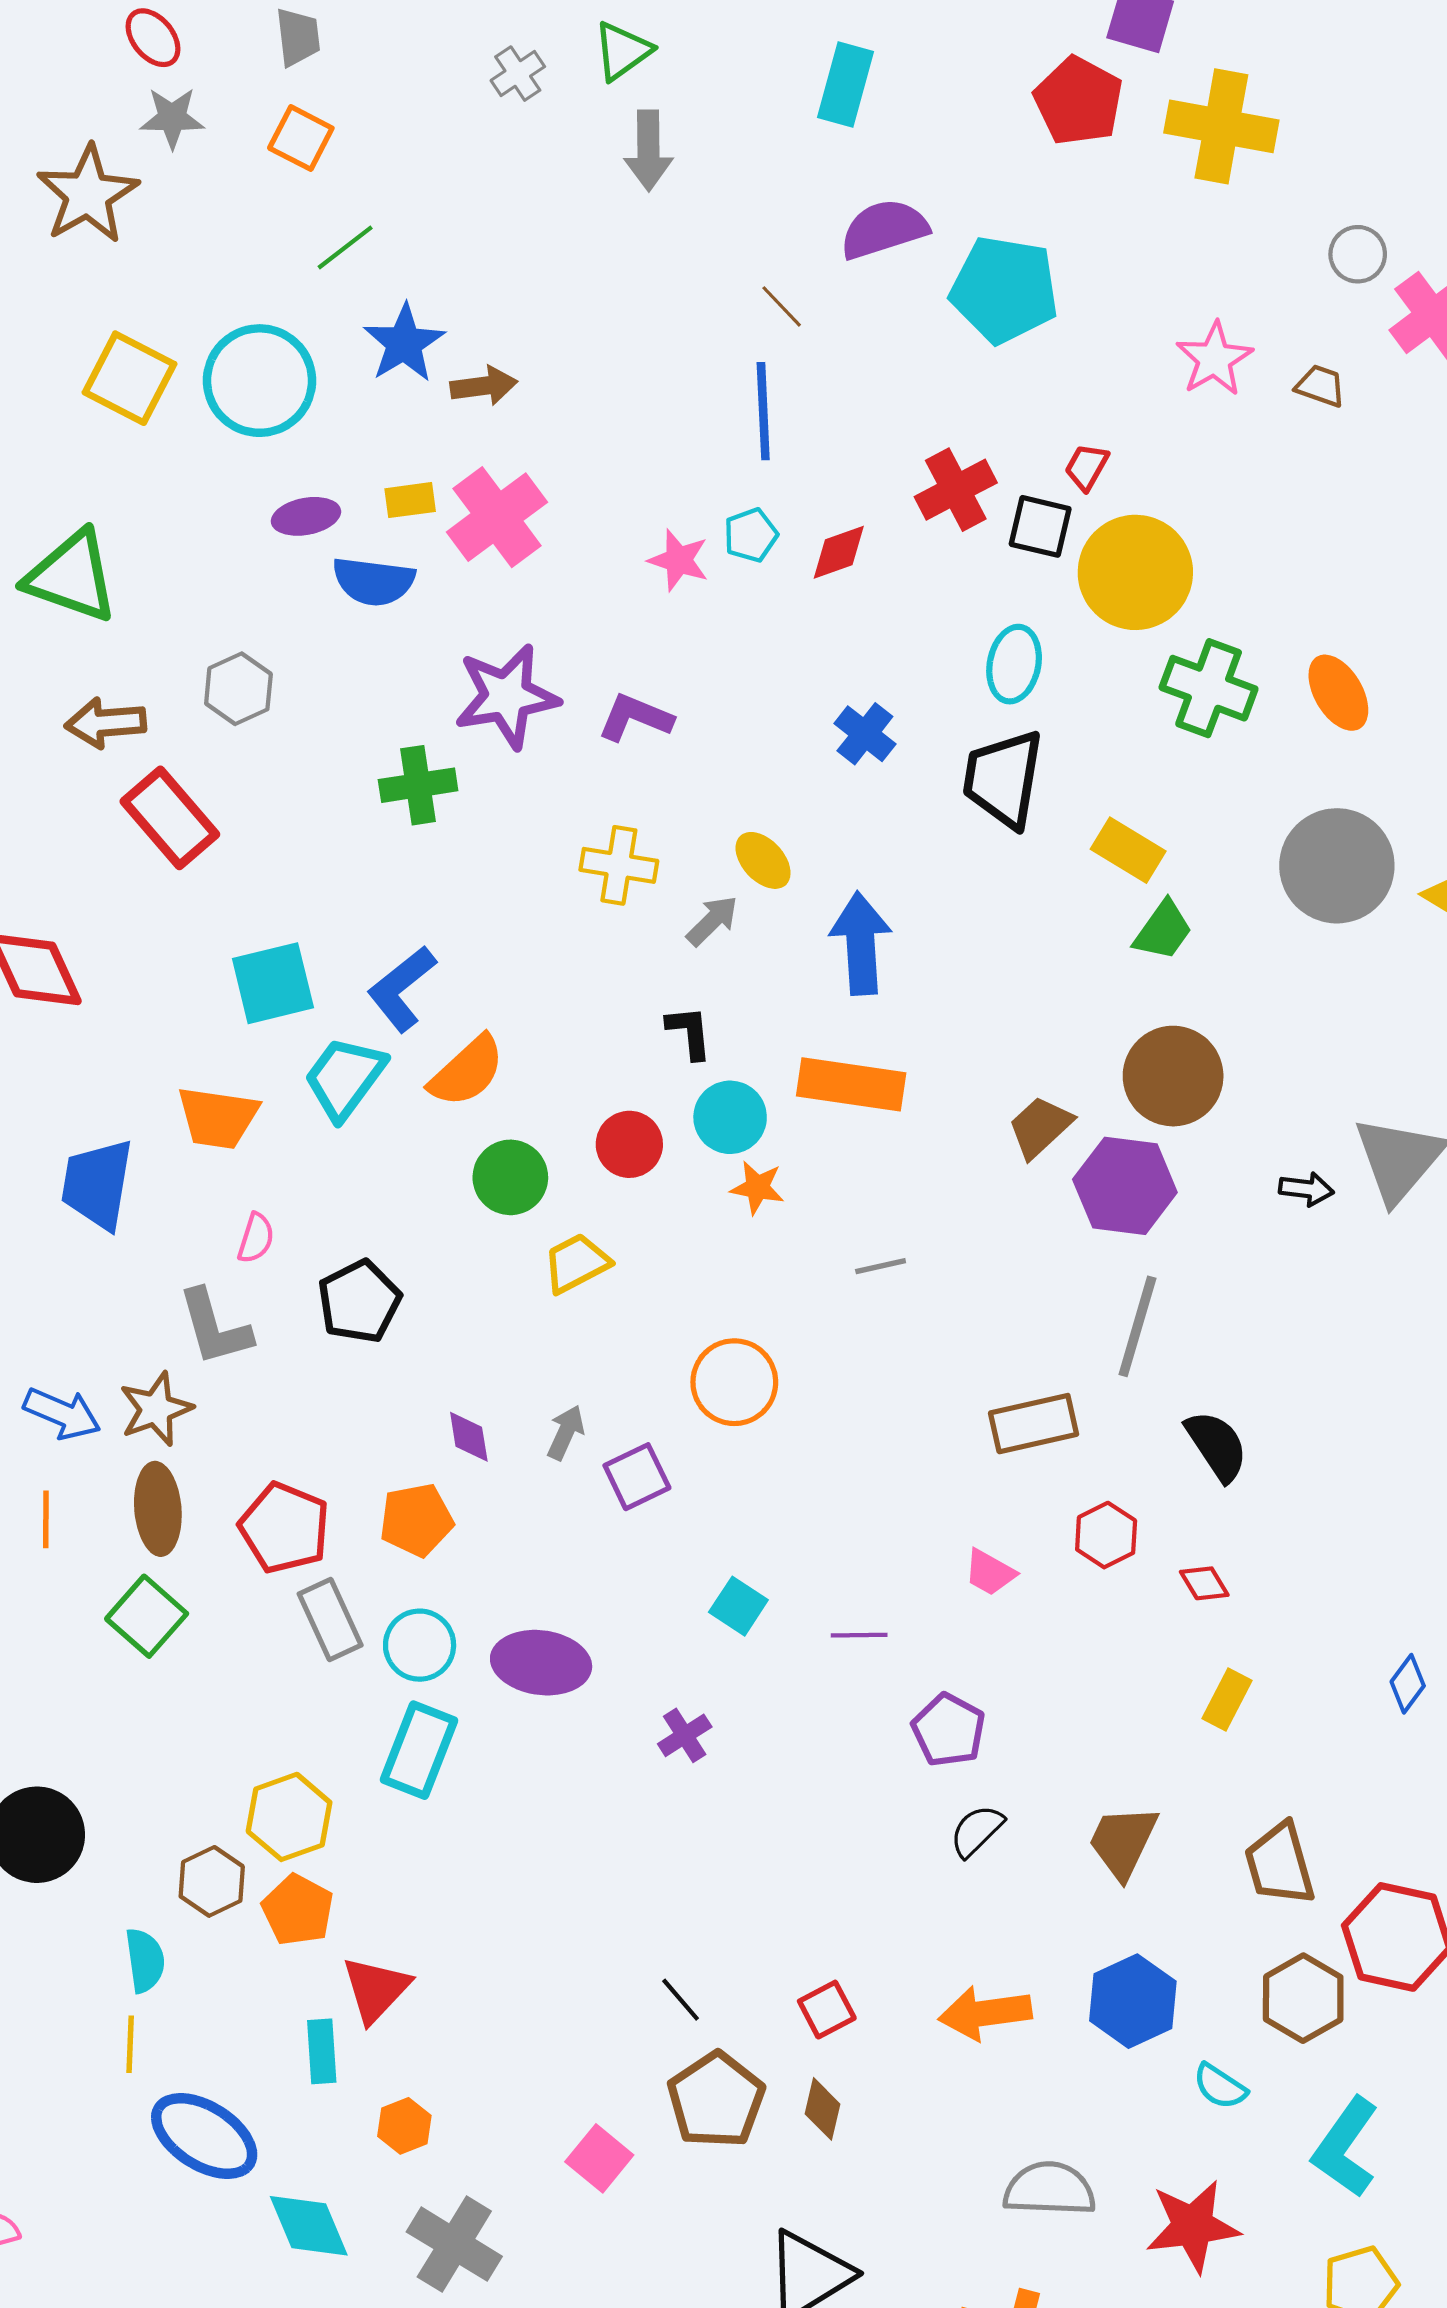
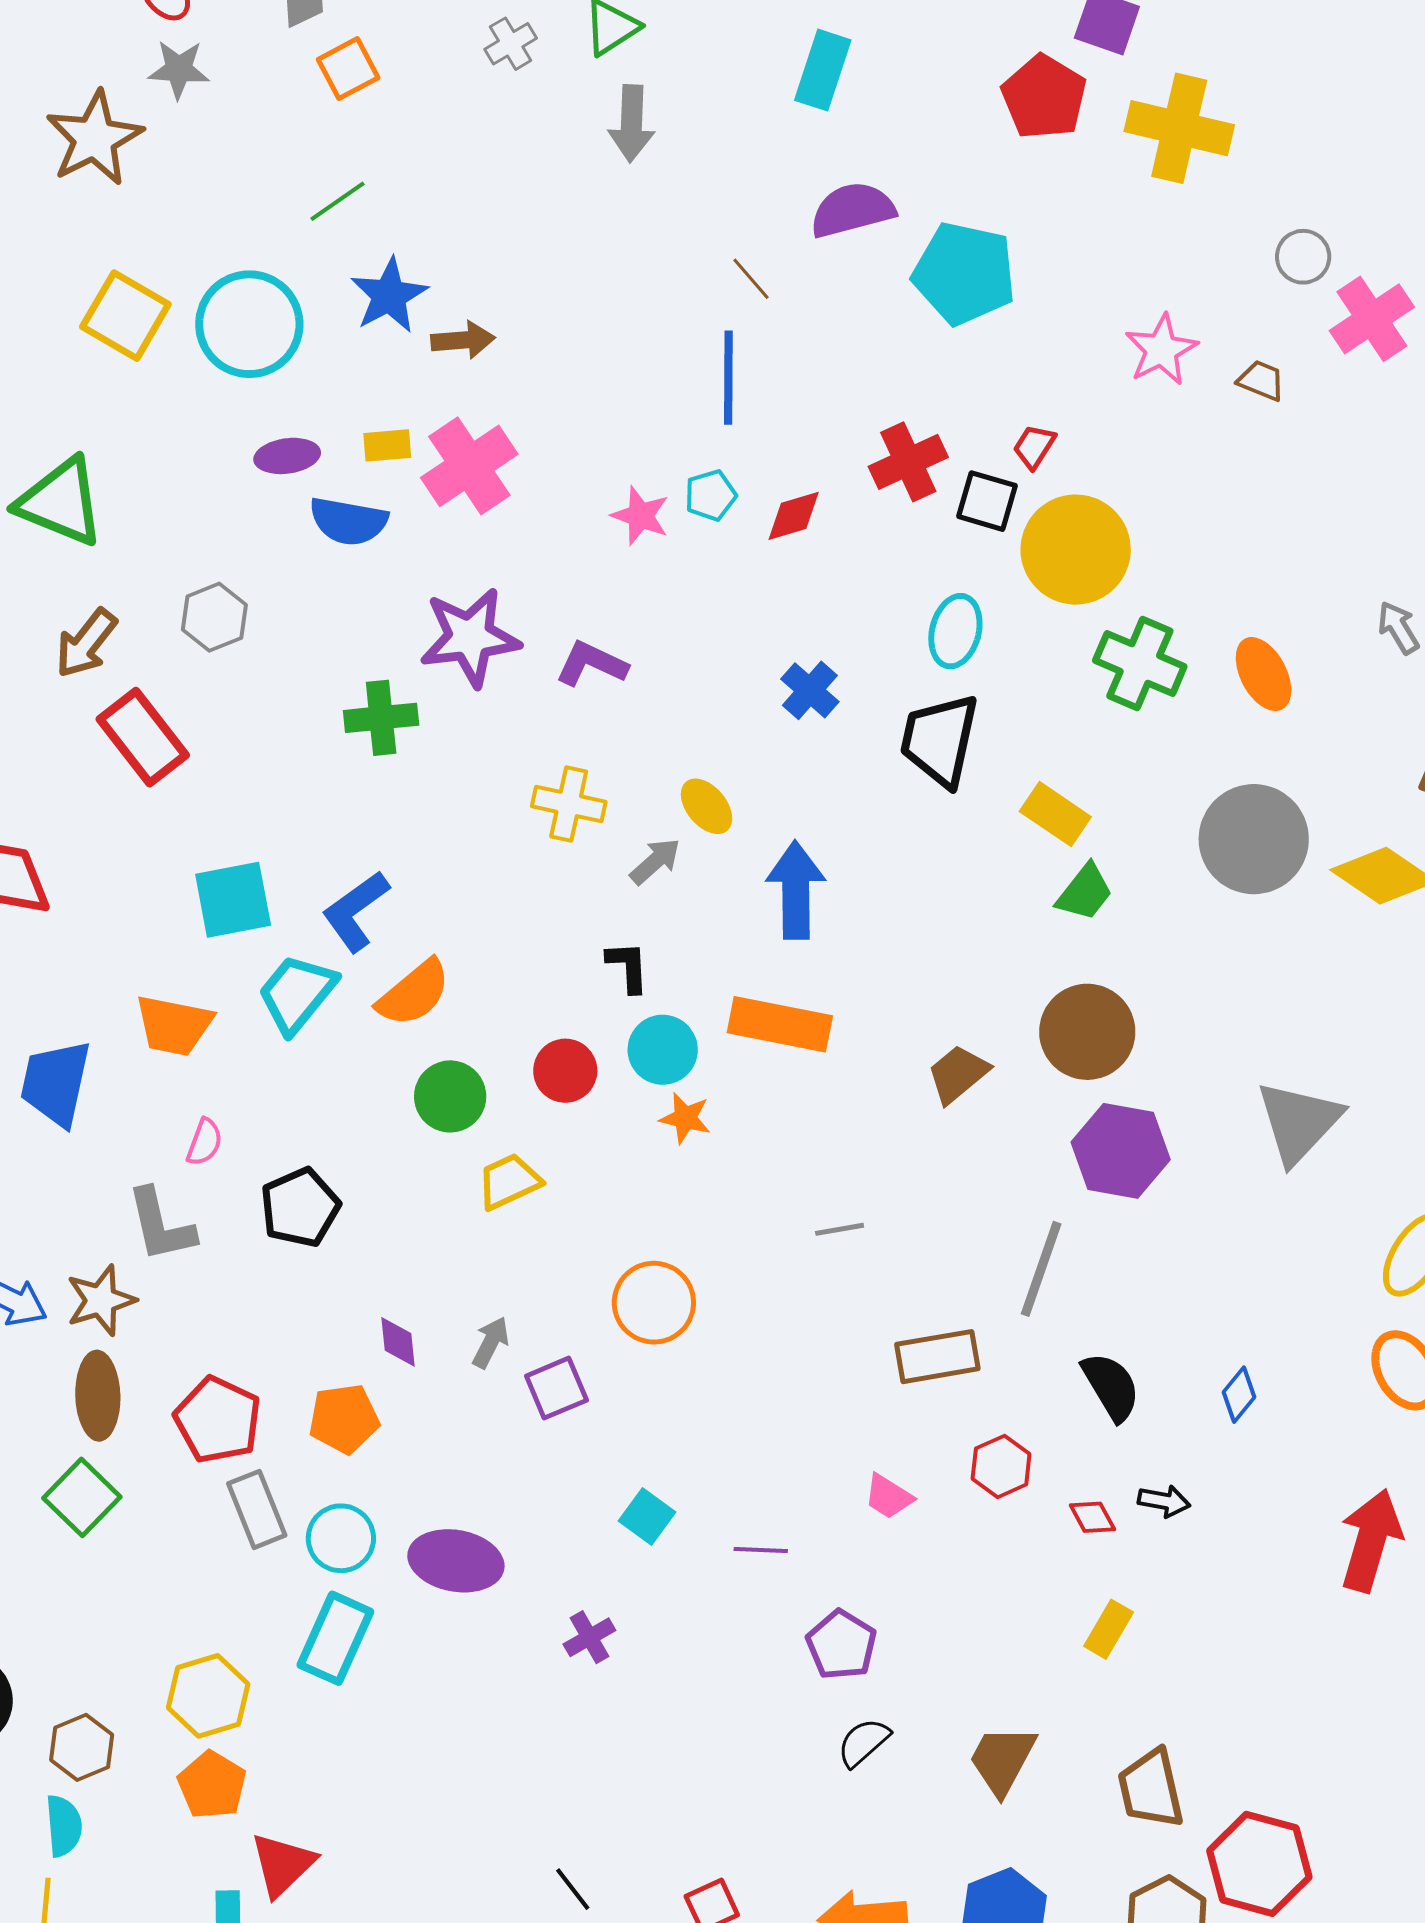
orange square: (301, 138) -> (348, 69), moved, turned 32
brown arrow: (106, 723) -> (86, 643), turned -50
purple hexagon: (1125, 1186) -> (1121, 1151), moved
black arrow: (1306, 1189) -> (1164, 1501), moved
gray line: (881, 1266) -> (840, 1229), moved
blue diamond: (1408, 1684) -> (1239, 1395), moved
brown hexagon: (212, 1881) -> (82, 1747), moved

